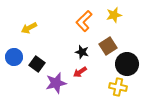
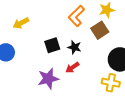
brown square: (108, 46) -> (100, 30), moved
black square: (37, 64) -> (52, 45), moved, turned 35

